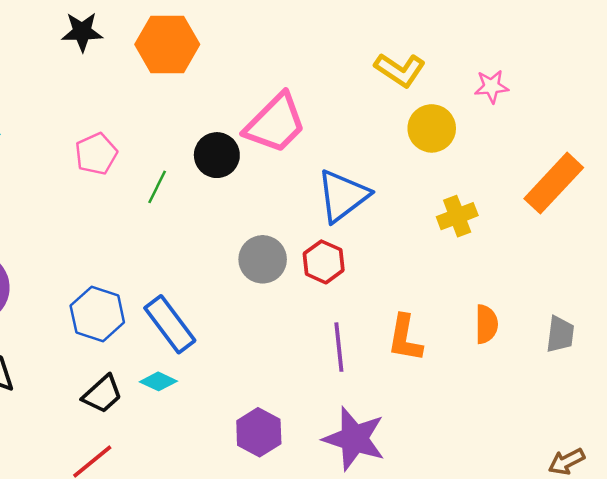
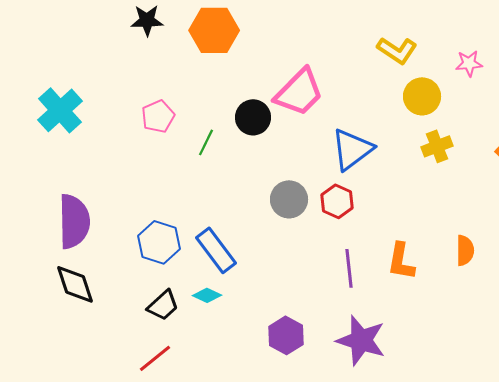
yellow cross: (457, 216) -> (437, 146), moved

